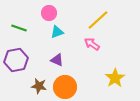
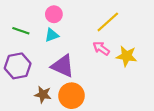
cyan triangle: (57, 32) -> (52, 35), moved
purple triangle: (57, 60) -> (63, 66), size x1.6
yellow star: (115, 78) -> (126, 56), moved, turned -30

